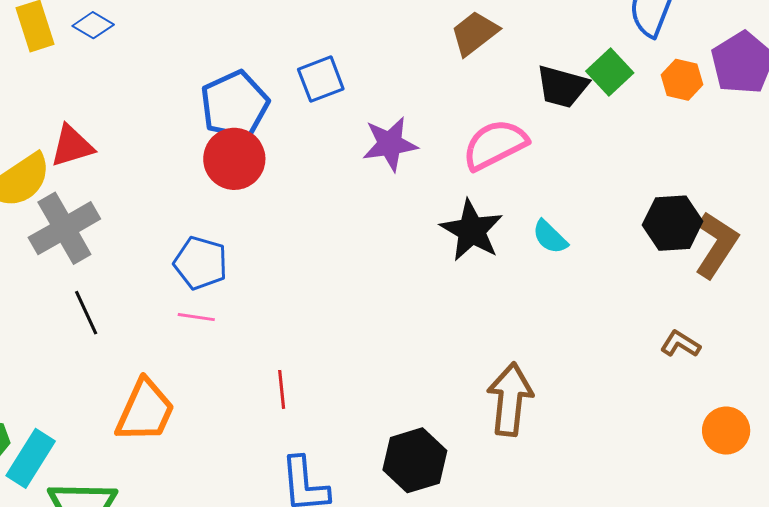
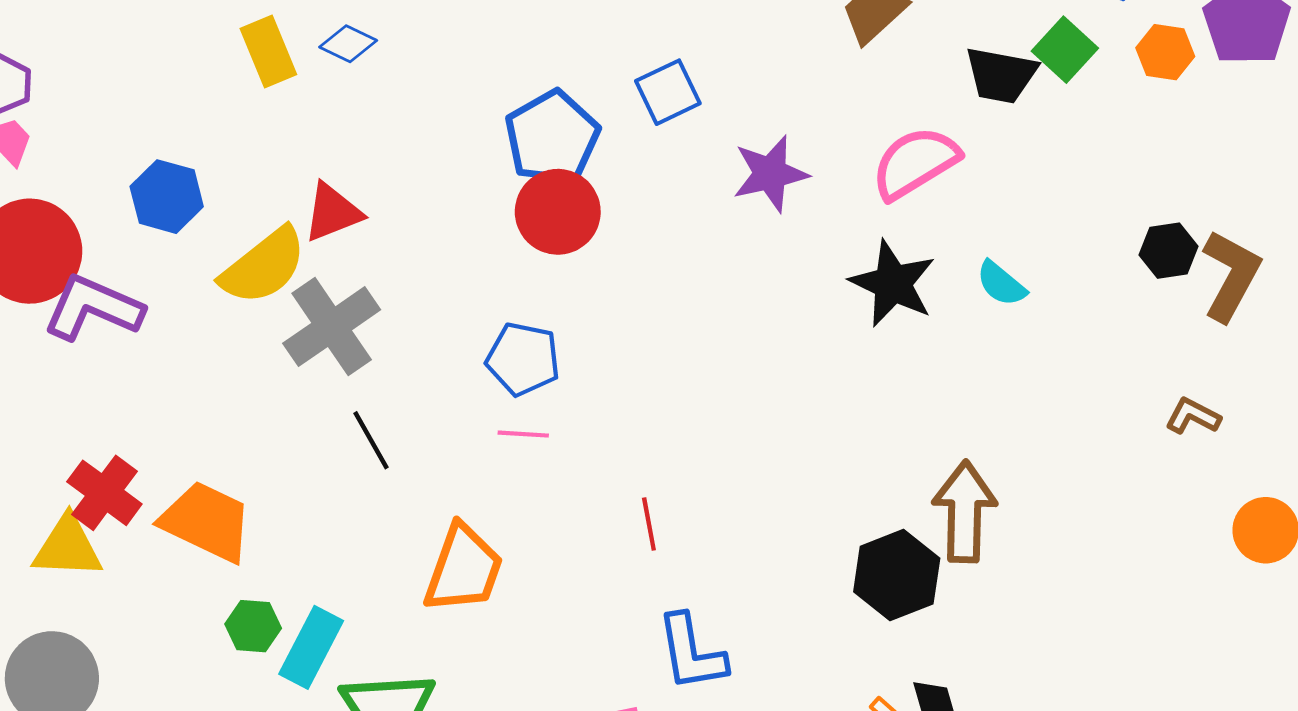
black hexagon: (673, 223) -> (1168, 251), size x0.7
black hexagon: (415, 460) -> (897, 575), moved

